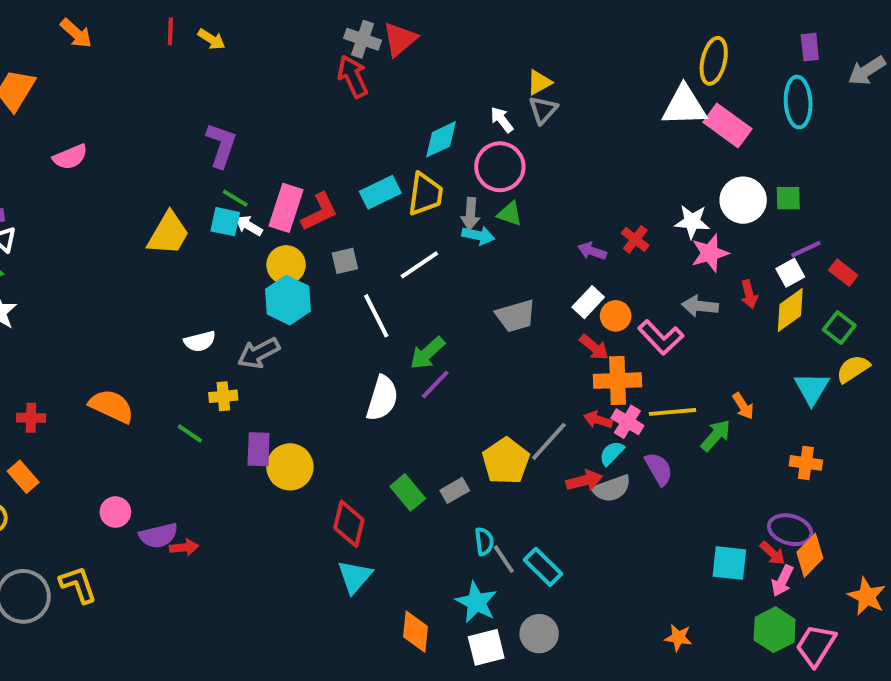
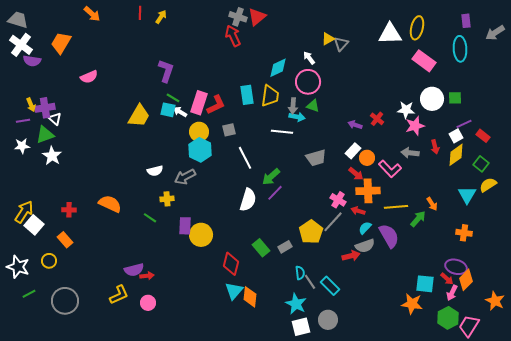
yellow arrow: (212, 39) -> (161, 17), turned -88
white triangle: (684, 106) -> (390, 34), moved
gray triangle: (543, 110) -> (341, 44), moved
cyan rectangle: (380, 192) -> (247, 95), turned -72
white line: (419, 265) -> (282, 132), moved, turned 40
pink cross: (627, 422) -> (338, 200), moved
purple semicircle: (659, 469) -> (389, 236), size x1.4
red arrow: (584, 481) -> (351, 256), moved
pink circle: (115, 512) -> (148, 303), moved
yellow L-shape: (78, 585) -> (119, 295), moved, turned 85
orange diamond: (416, 632) -> (250, 297), moved
orange star: (678, 638) -> (412, 304), moved, size x1.5

